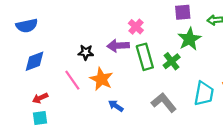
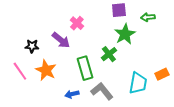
purple arrow: (118, 46) -> (61, 40), turned -138
green rectangle: (145, 57) -> (85, 68), moved
blue arrow: (116, 106) -> (72, 94), moved, turned -48

